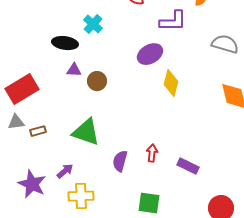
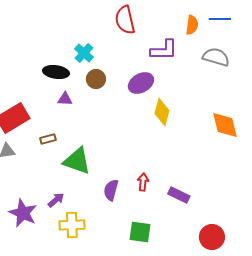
gray semicircle: (225, 44) -> (216, 57), moved
brown circle: (97, 81) -> (96, 79), moved
brown rectangle: (38, 131) -> (48, 139), moved

